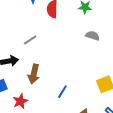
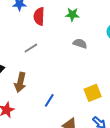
gray line: (30, 40) -> (31, 48), moved

